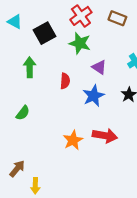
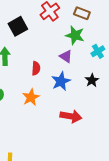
green star: (80, 43) -> (75, 35), moved
orange star: (73, 140) -> (31, 97), moved

